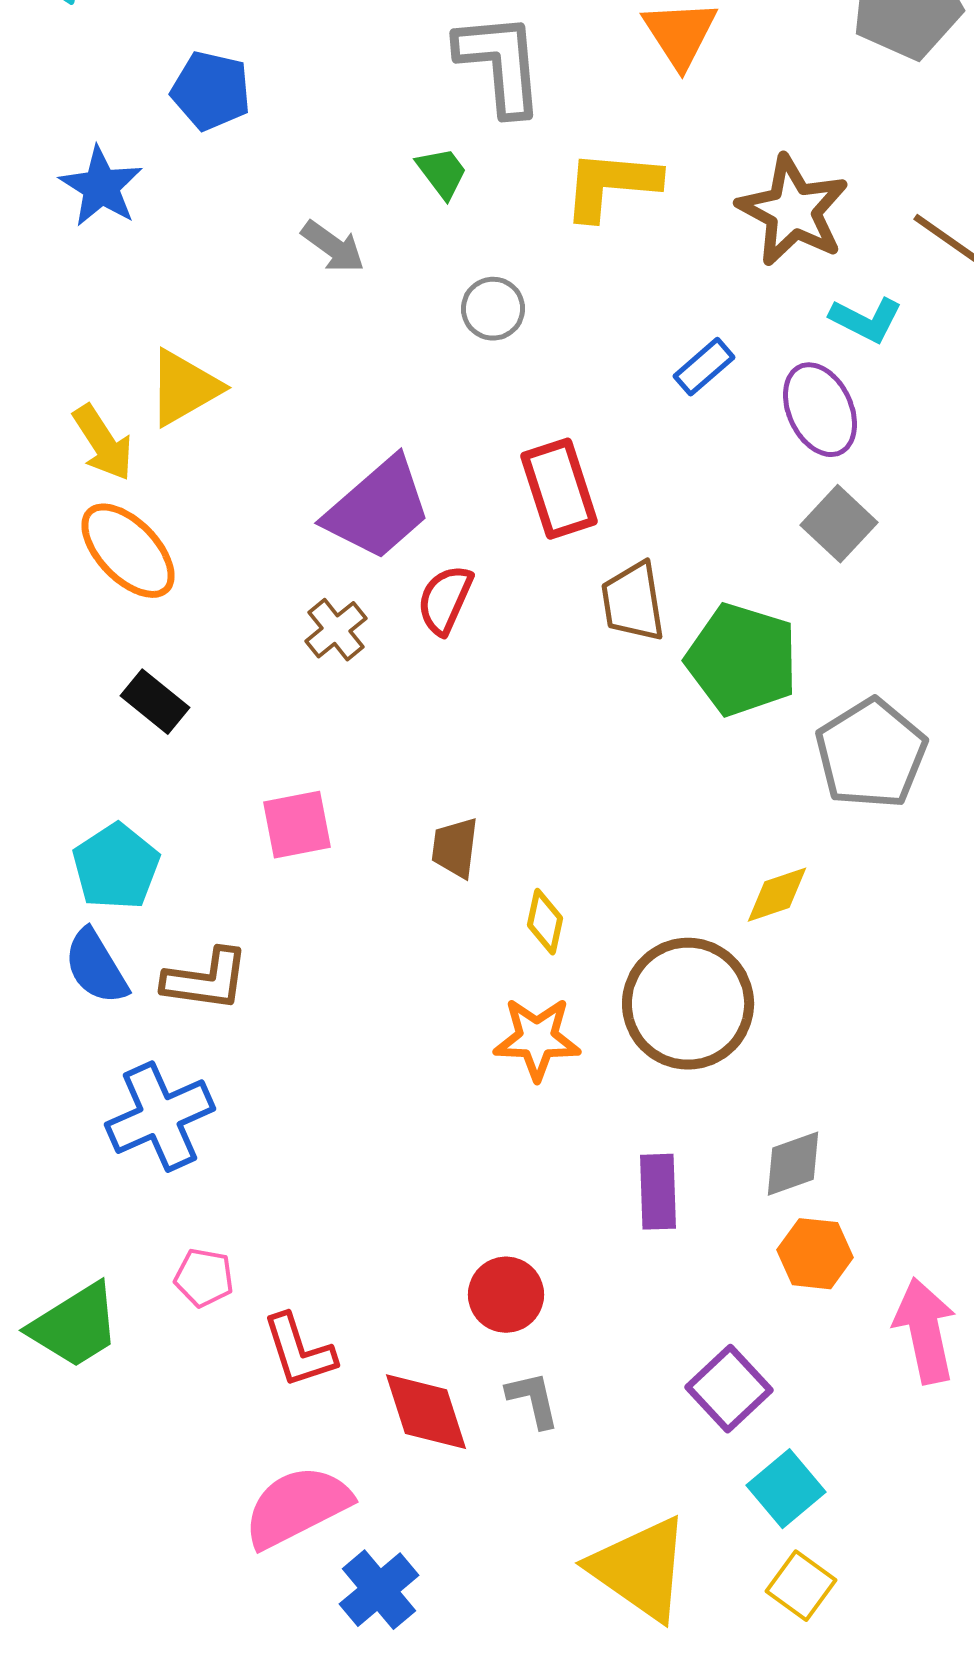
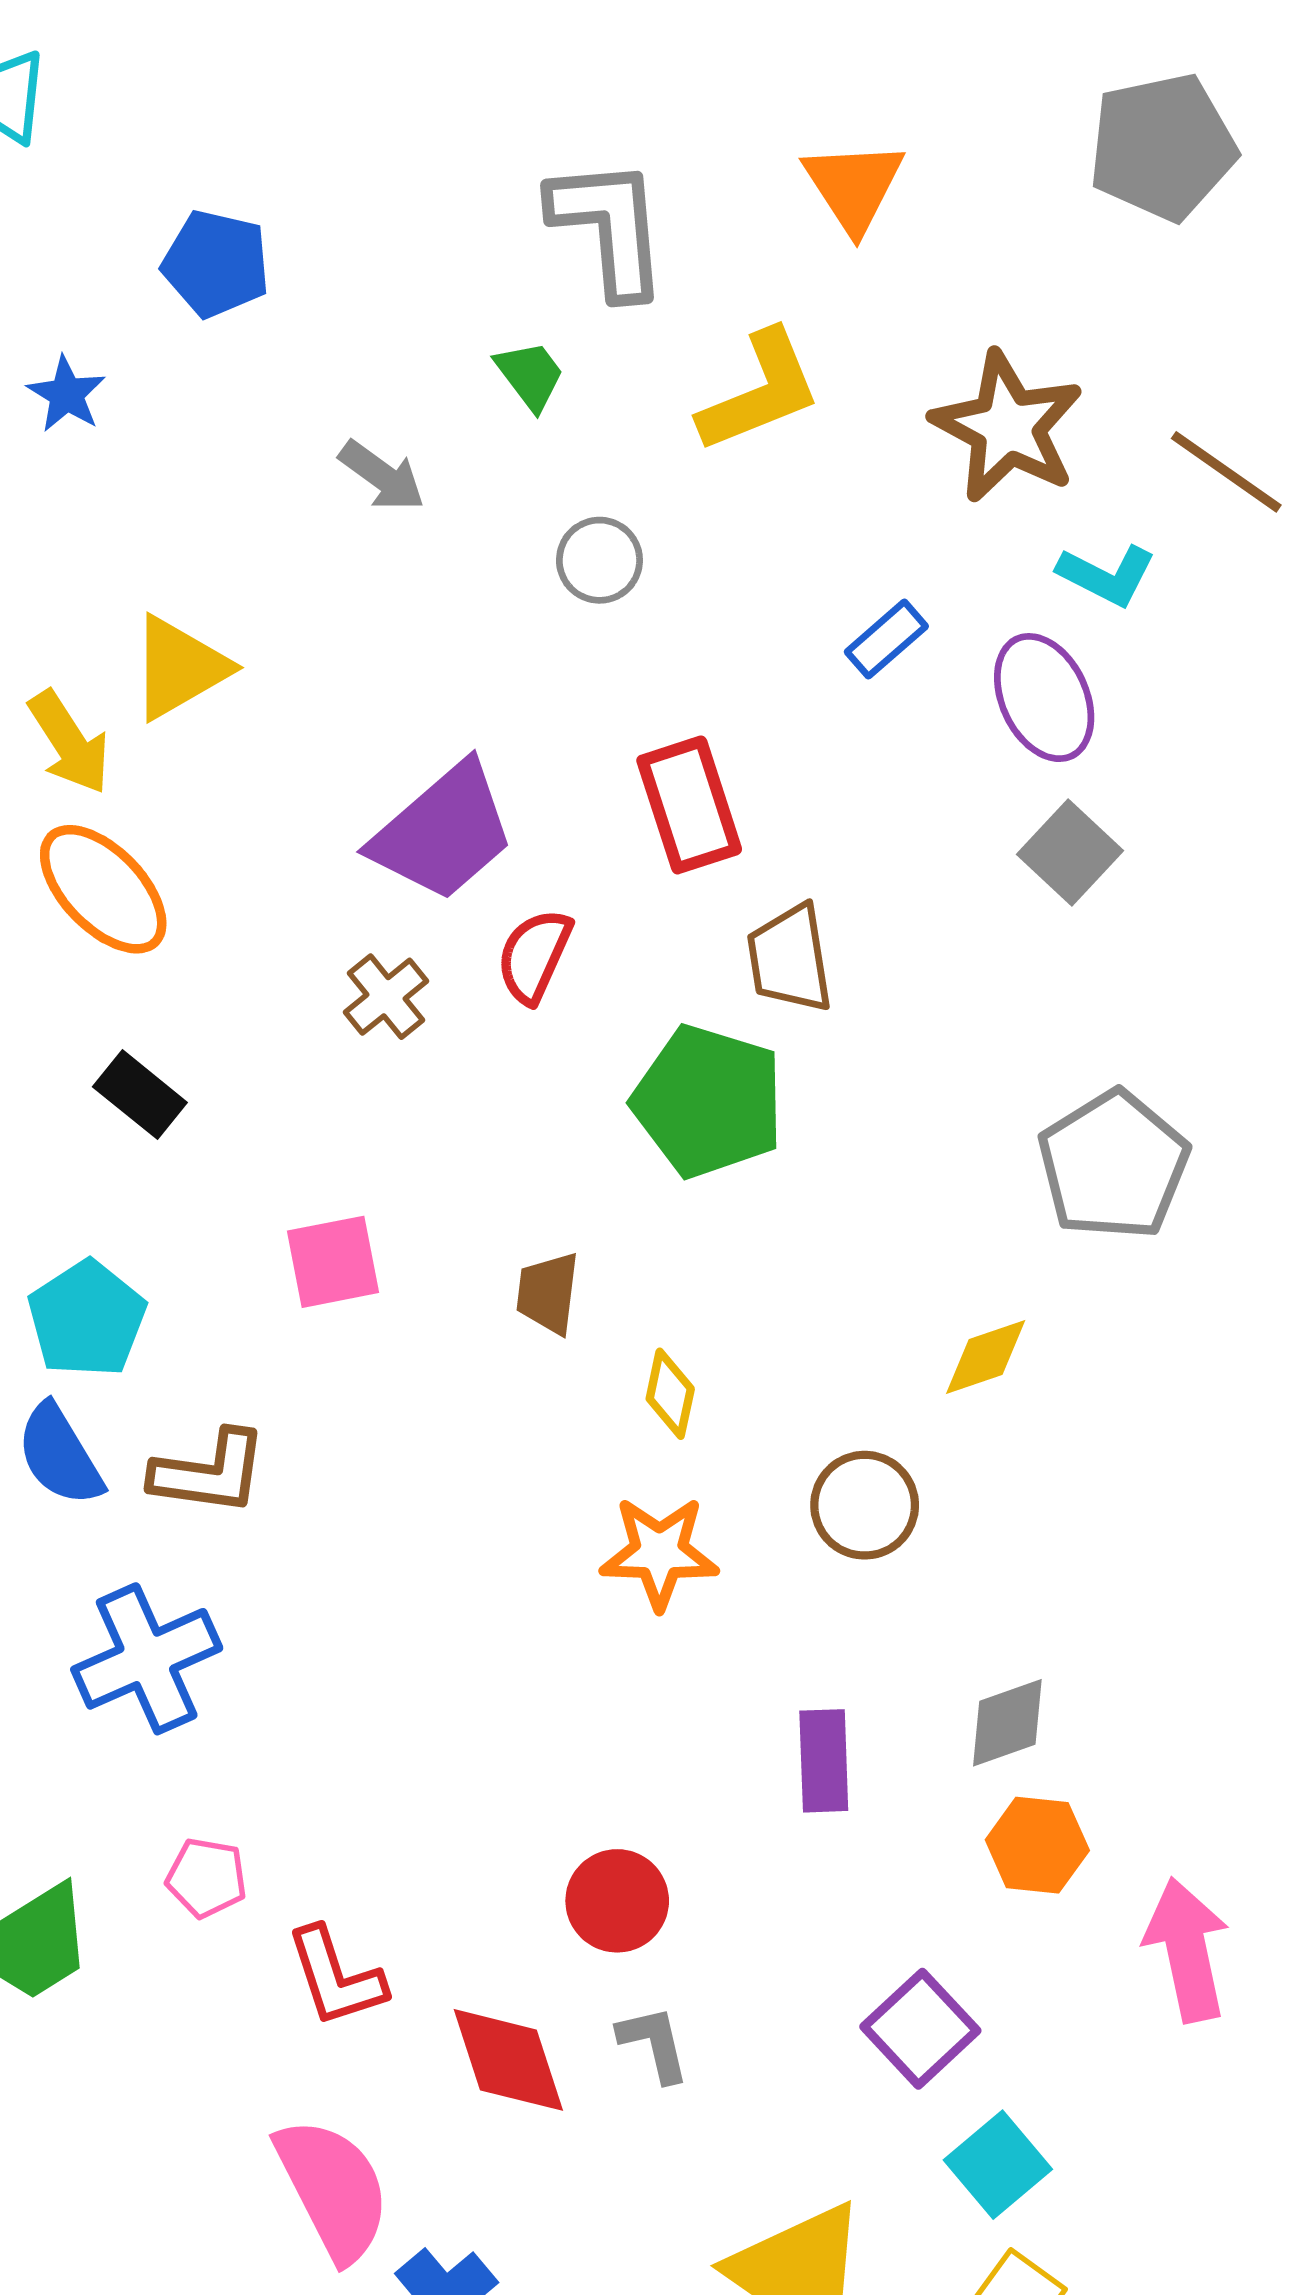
yellow L-shape: (611, 185) -> (760, 392), turned 153
blue star: (101, 187) -> (66, 394), size x0.7
green pentagon: (742, 660) -> (708, 1101), moved
brown circle: (688, 1004) -> (865, 1505), size x0.6
pink semicircle: (297, 1507) -> (333, 2189), turned 90

